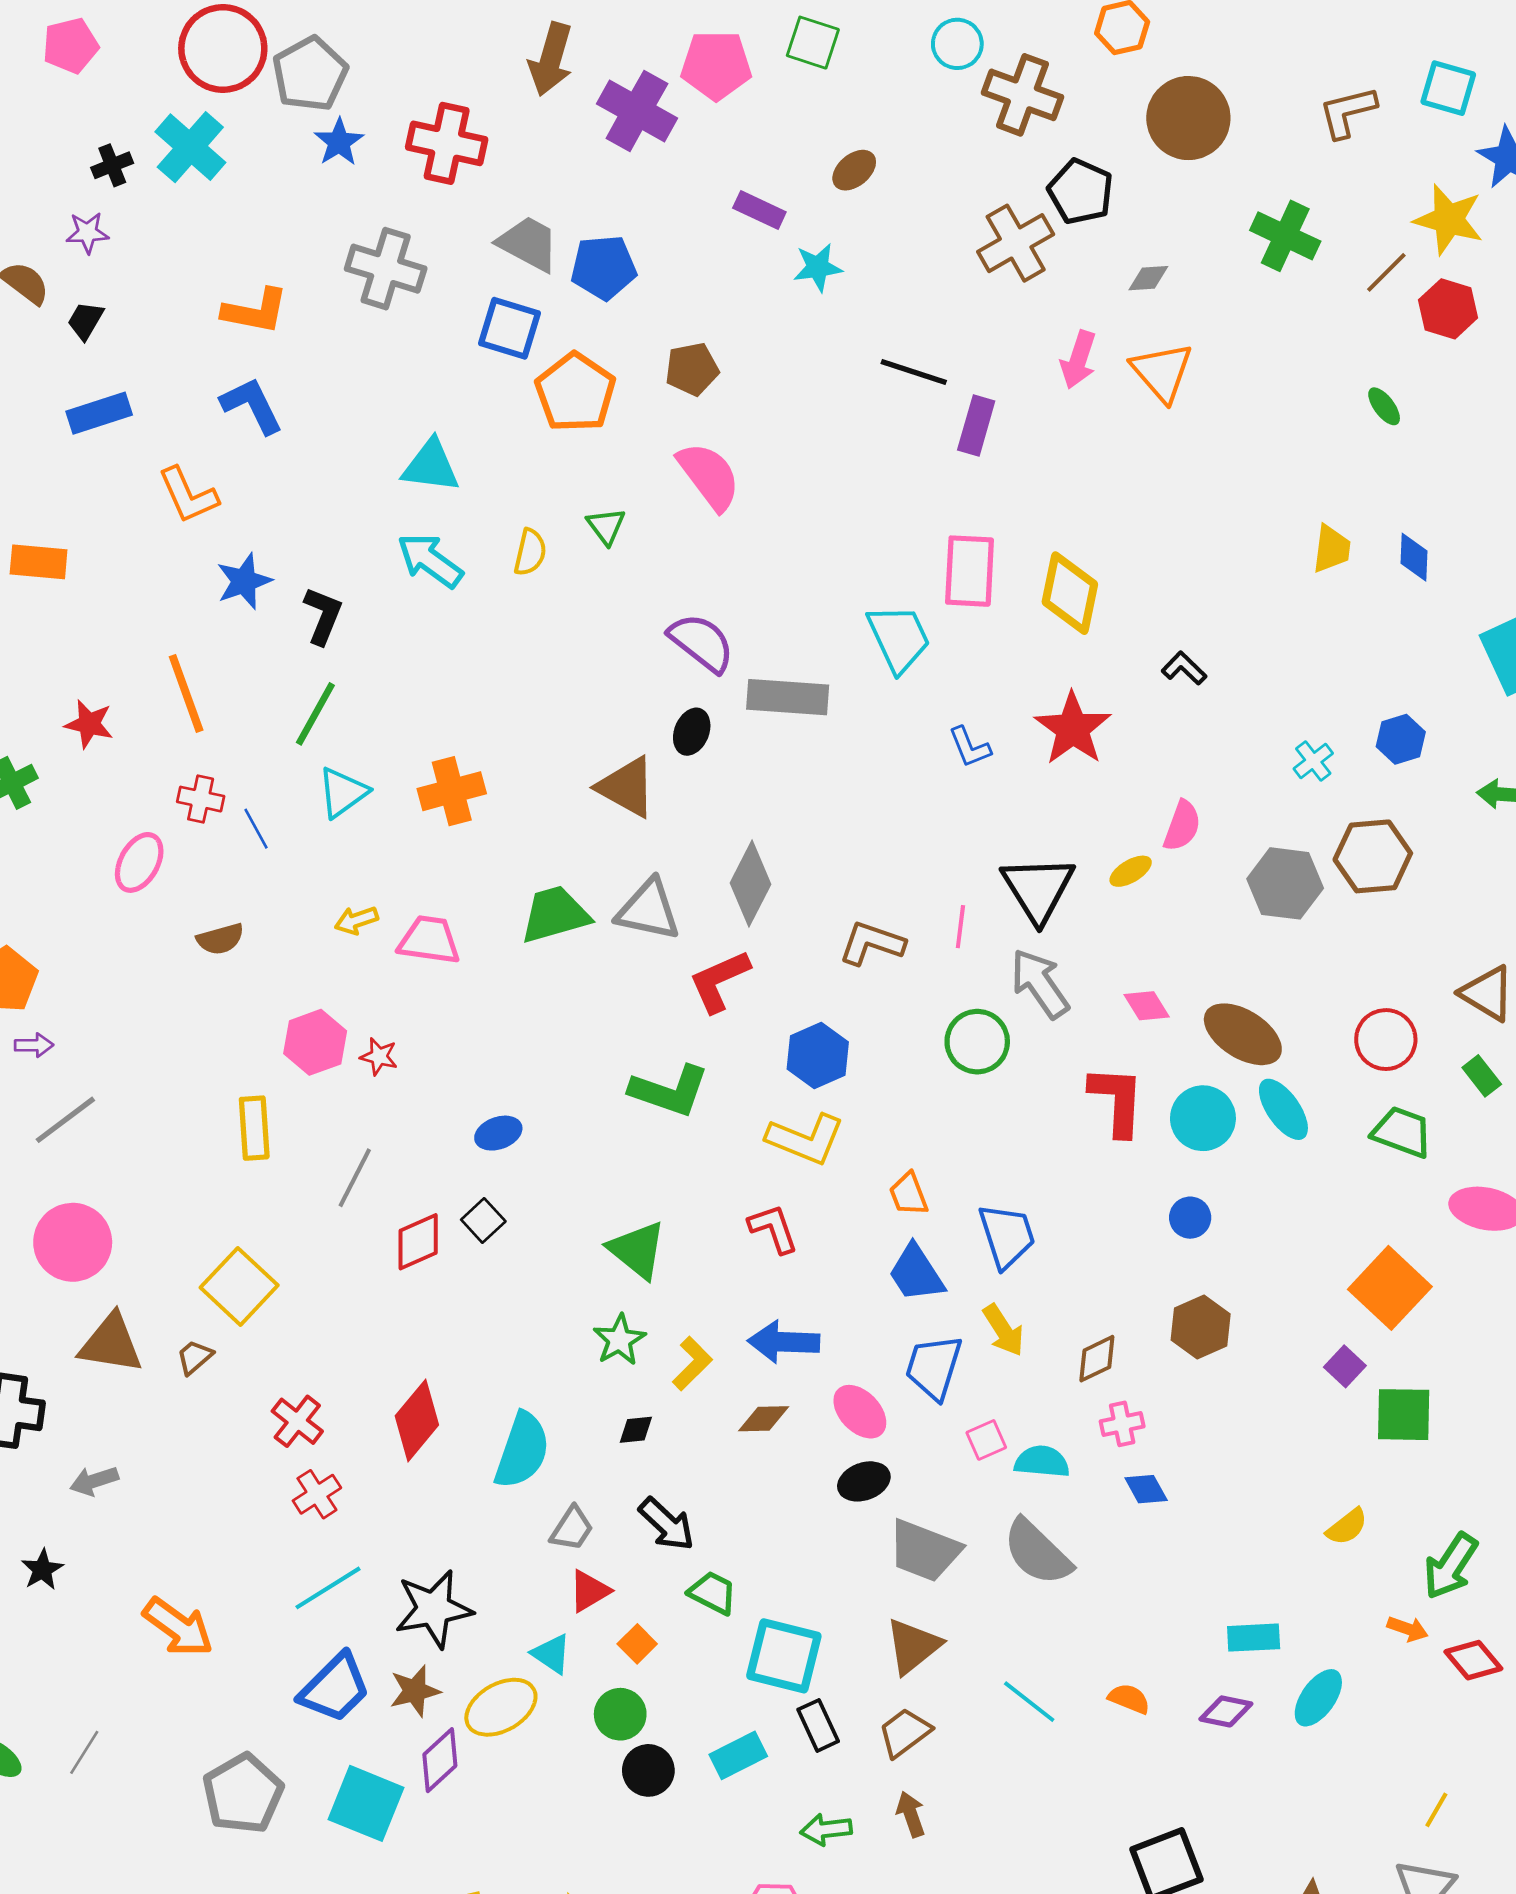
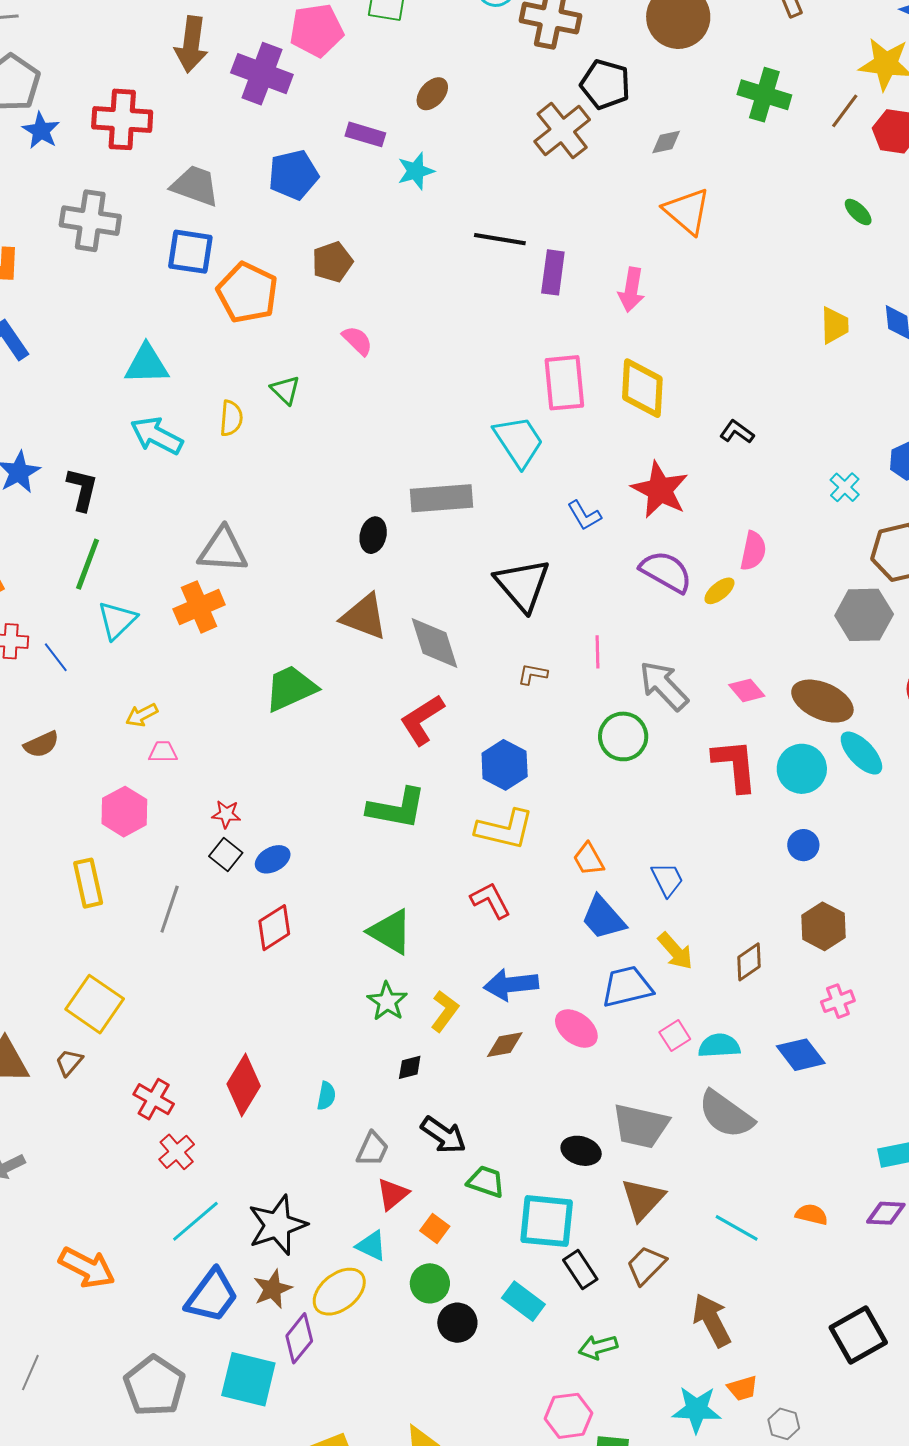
blue pentagon: (604, 267) -> (293, 175), moved
pink arrow: (1078, 360) -> (631, 290), moved
pink semicircle: (709, 476) -> (357, 341), size x0.6
purple semicircle: (702, 643) -> (666, 572), moved
brown triangle: (627, 787) -> (364, 617), moved
gray hexagon: (1285, 883) -> (864, 615), moved
gray diamond: (751, 884) -> (435, 643), turned -36
black triangle: (1038, 889) -> (523, 585), moved
gray triangle: (648, 910) -> (223, 550), moved
pink trapezoid: (429, 940) -> (163, 752), moved, size x0.6
brown L-shape: (872, 943) -> (533, 674), size x0.6
red star: (379, 1056) -> (226, 814), moved
black square: (483, 1221) -> (226, 855), moved
blue trapezoid: (1007, 1236) -> (667, 879), size x0.7
red diamond: (418, 1242) -> (274, 928), moved
blue trapezoid: (934, 1367) -> (627, 987), turned 68
pink cross: (1122, 1424) -> (838, 1001), moved
cyan semicircle: (522, 1451) -> (326, 1096), size x0.5
black ellipse: (864, 1481) -> (581, 1151), moved, turned 45
blue diamond: (1146, 1489) -> (801, 1055), size x1.4
cyan rectangle: (738, 1755) -> (523, 1301), turned 72
brown arrow: (911, 1814) -> (712, 1320), moved, size x1.6

